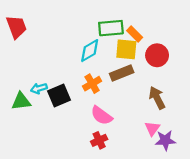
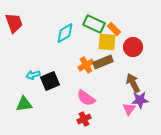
green rectangle: (111, 28) -> (94, 24), turned 30
cyan diamond: (90, 51) -> (65, 33), moved
orange cross: (92, 84) -> (86, 65), moved
green triangle: (21, 101) -> (24, 104), moved
purple star: (165, 140) -> (140, 100), moved

